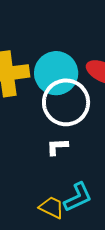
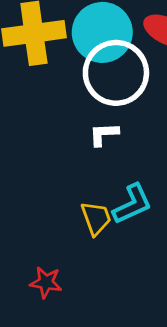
yellow trapezoid: (52, 207) -> (96, 218), turned 44

